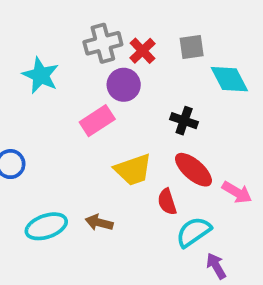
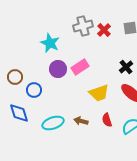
purple circle: (124, 85) -> (58, 69), moved
black cross: (184, 121) -> (126, 67), turned 32
red semicircle: (167, 202) -> (107, 120), moved

